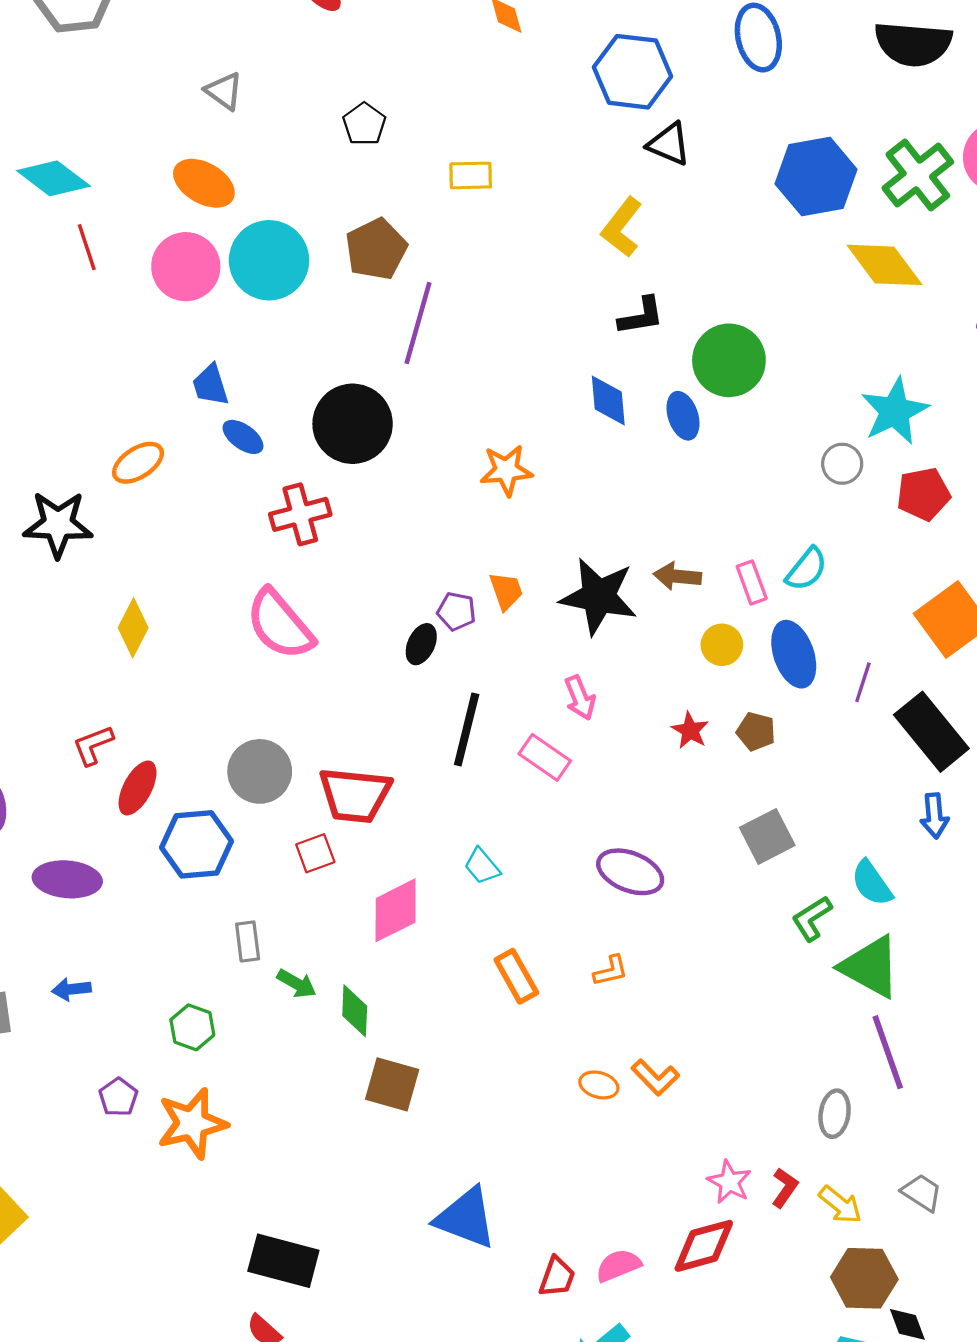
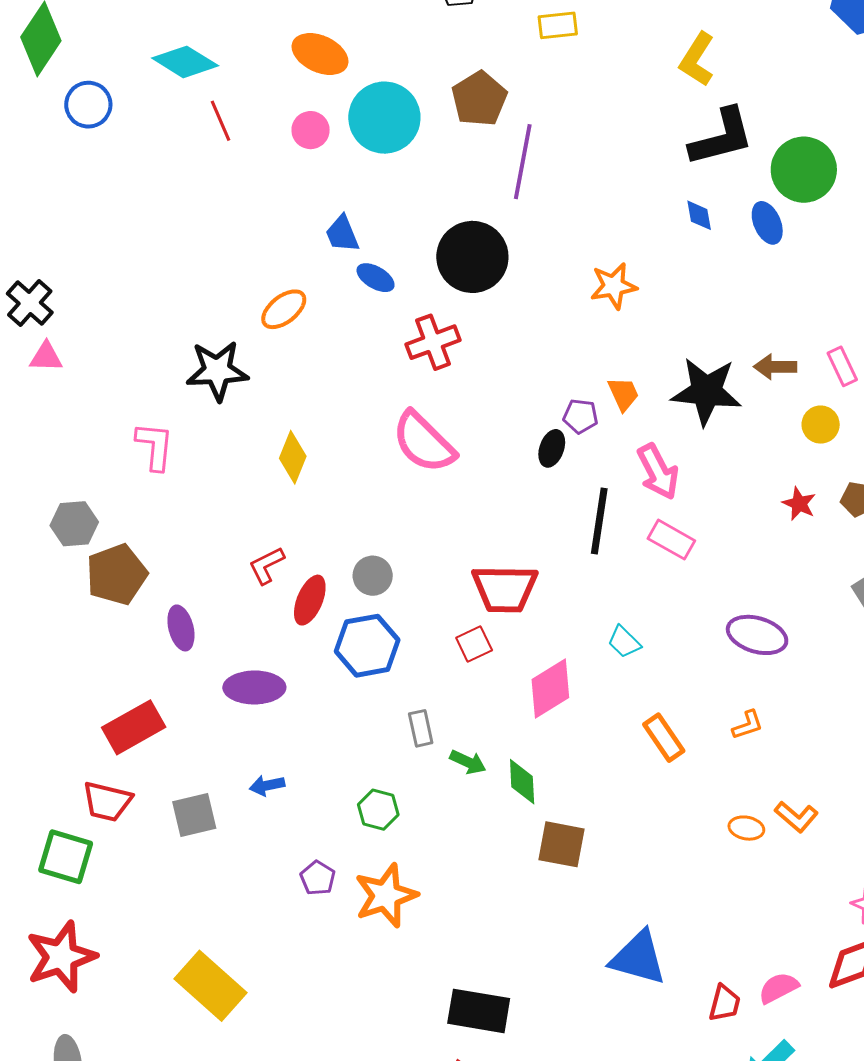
pink circle: (186, 267) -> (311, 130), size x0.6
black L-shape: (641, 316) -> (722, 137), size x1.6
blue diamond: (608, 401) -> (699, 215), size x0.7
pink arrow: (580, 698) -> (658, 472), moved, size x1.4
gray circle: (260, 771) -> (373, 576), moved, size x0.7

